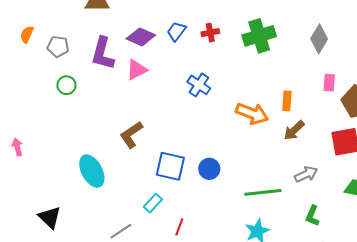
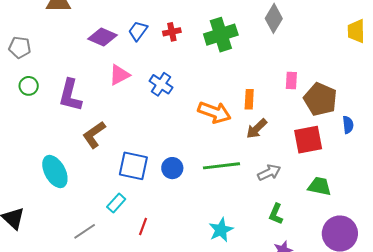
gray diamond: (319, 39) -> (274, 18), moved
purple L-shape: (103, 53) -> (70, 95), moved
pink triangle: (137, 70) -> (119, 75), moved
green line: (263, 192) -> (221, 166), moved

